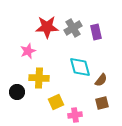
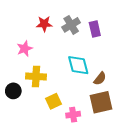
red star: (47, 27) -> (44, 24), size x0.7
brown square: (102, 103) -> (101, 102), size x1.6

